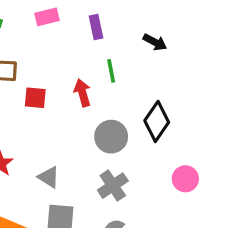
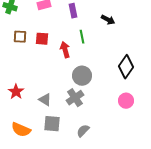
red square: (35, 98) -> (42, 39), moved
black diamond: (157, 121) -> (126, 67), moved
gray cross: (113, 186) -> (75, 98), moved

